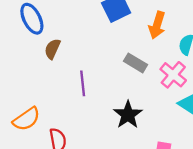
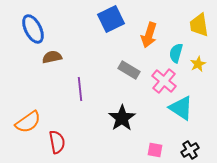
brown semicircle: (52, 49) -> (52, 57), turned 54

